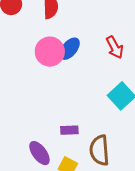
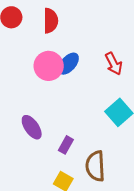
purple rectangle: (69, 130) -> (66, 145), turned -60
purple ellipse: (39, 153) -> (32, 127), moved

